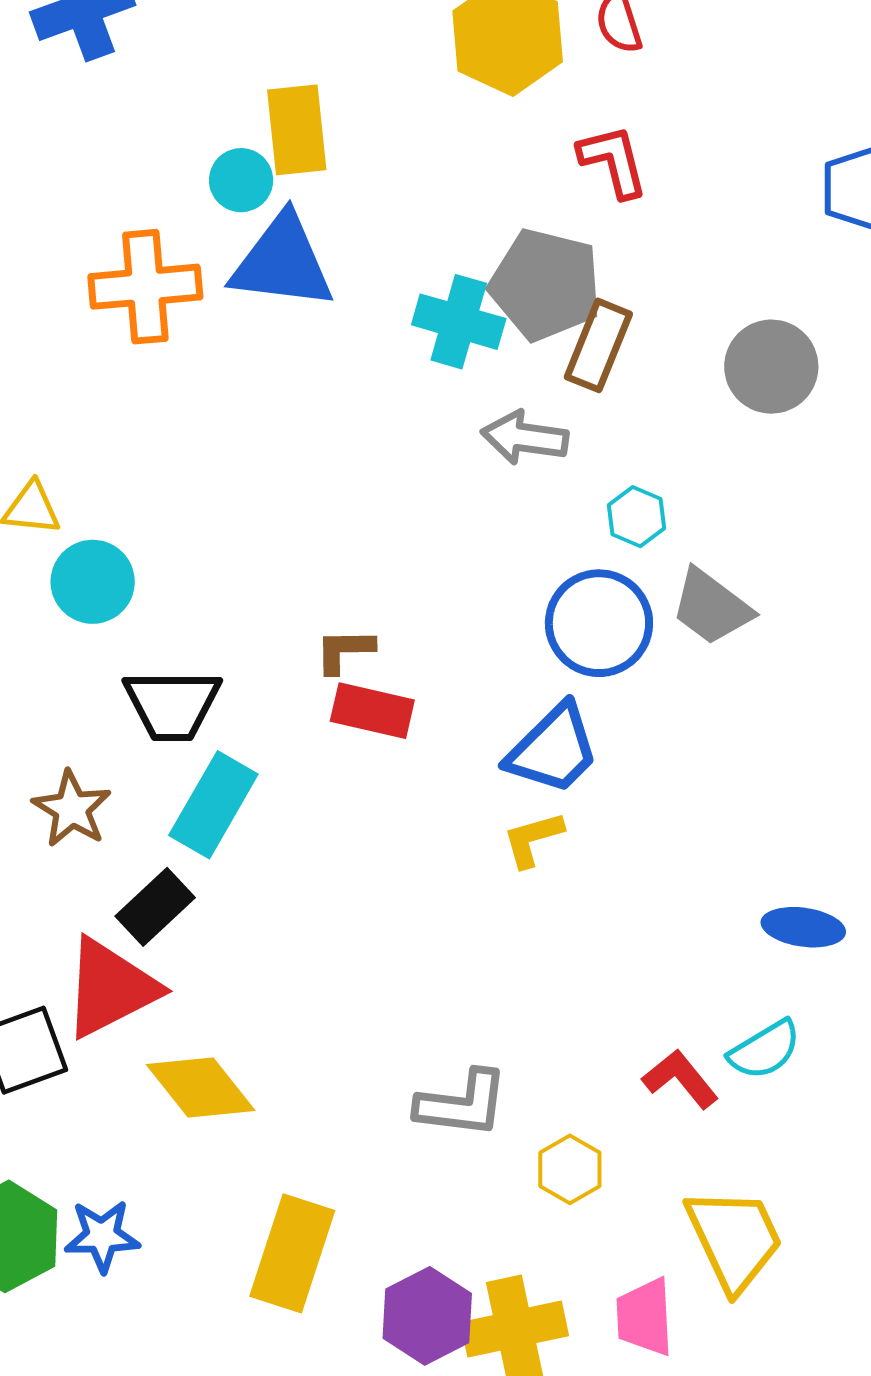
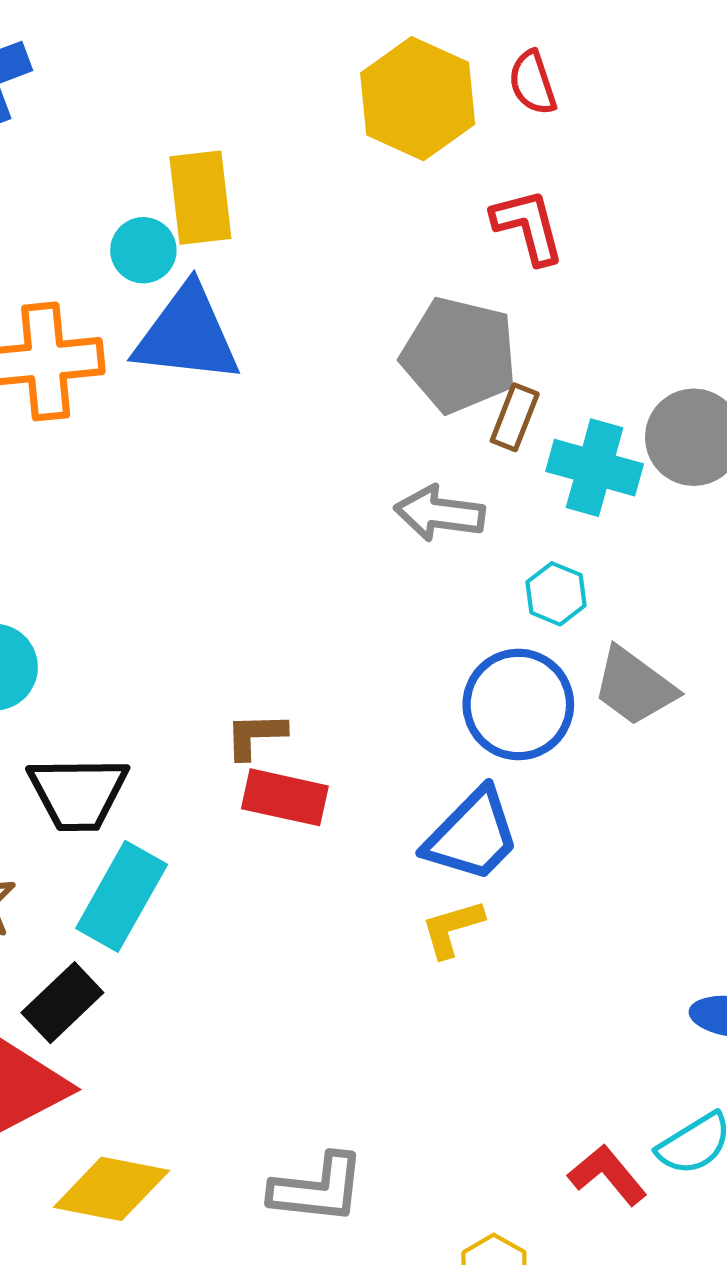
cyan cross: (459, 322) -> (595, 468), moved
brown rectangle: (598, 345) -> (515, 417), size x0.7
yellow diamond: (201, 1088) -> (111, 1189), turned -40
gray L-shape: (462, 1104) -> (318, 1189), moved

